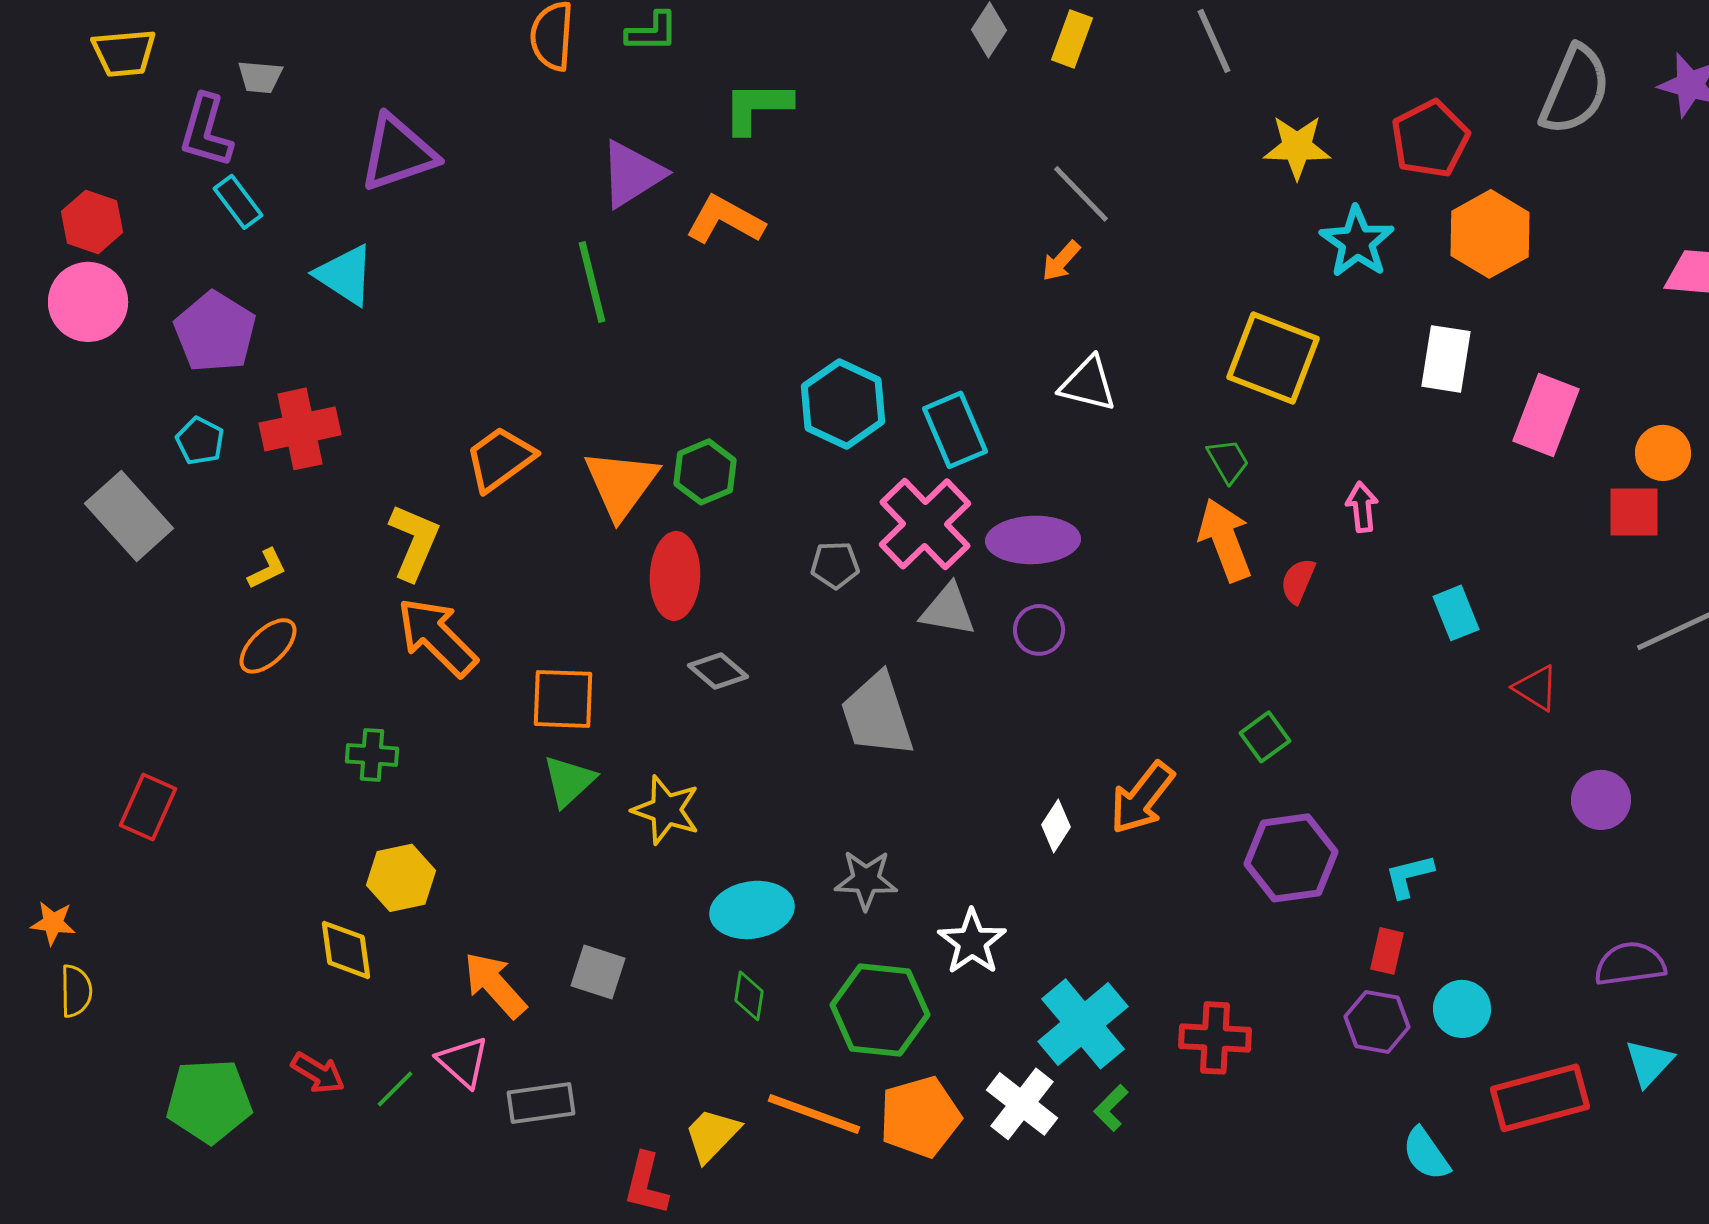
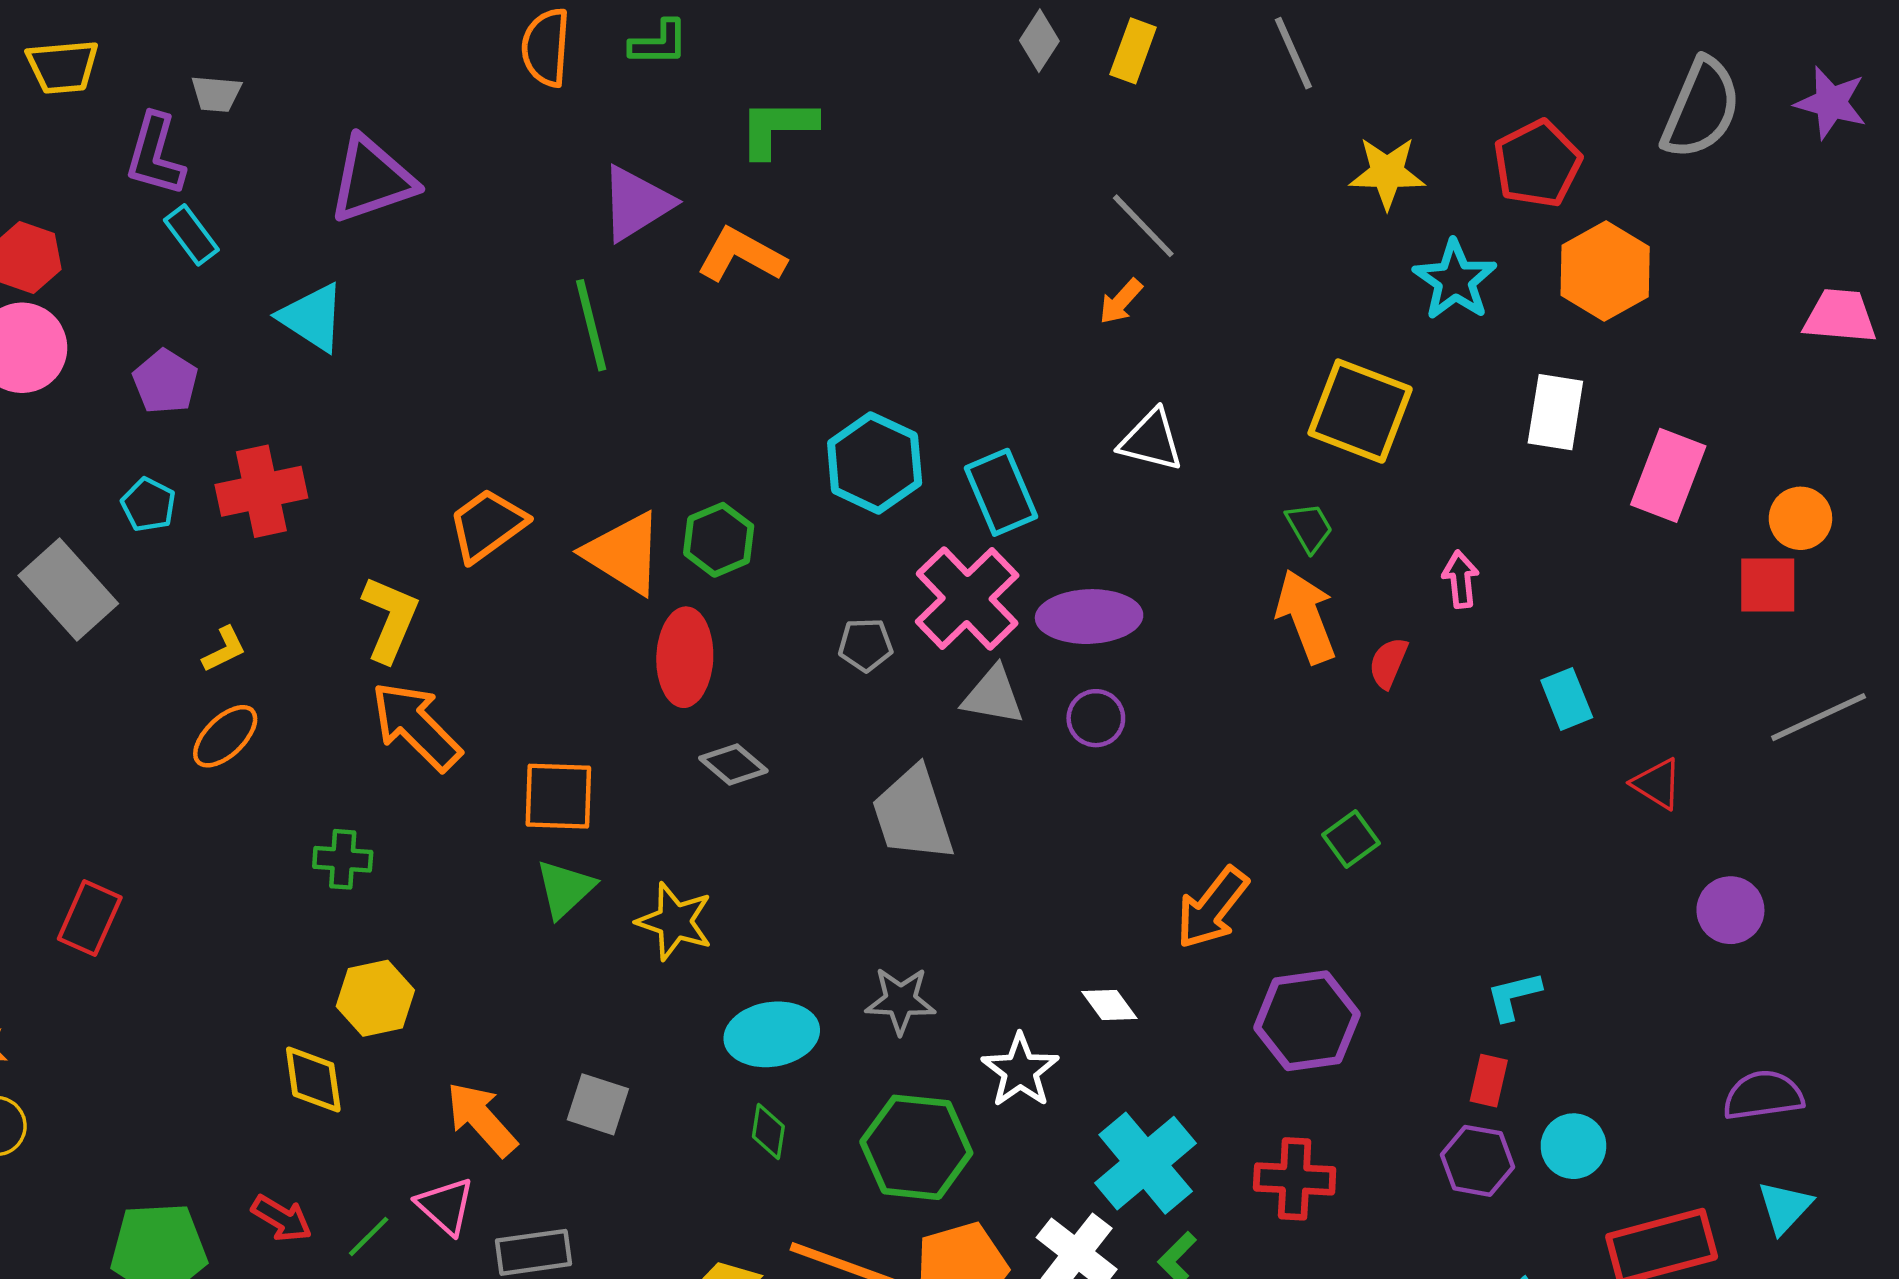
purple pentagon: (215, 332) -> (165, 382), size x0.7
orange triangle: (621, 484) -> (624, 553), turned -34
white diamond: (1056, 826) -> (1109, 1005), moved, turned -69
purple hexagon: (1291, 858) -> (1307, 1021), moved

